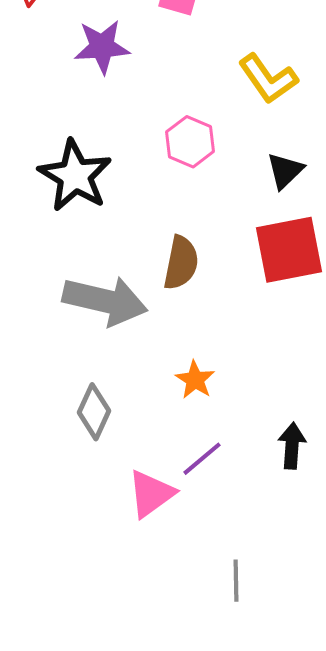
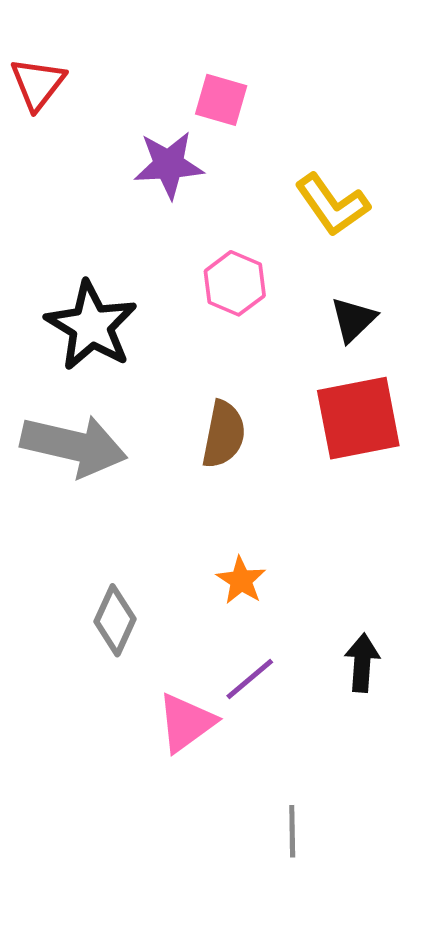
purple star: (102, 47) -> (169, 165), moved
gray arrow: (105, 301) -> (74, 446), moved

